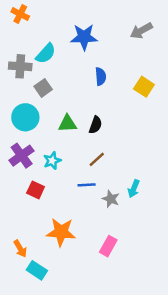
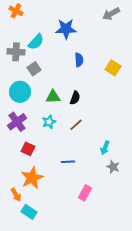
gray arrow: (141, 31) -> (111, 14), moved
cyan star: (52, 161) -> (49, 122), moved
blue line: (87, 185) -> (68, 162), moved
gray star: (111, 199) -> (113, 167), moved
orange star: (61, 232) -> (32, 178), moved, turned -30

